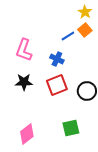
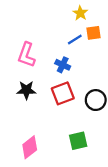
yellow star: (85, 12) -> (80, 13), moved
orange square: (85, 30) -> (94, 33), turned 32

